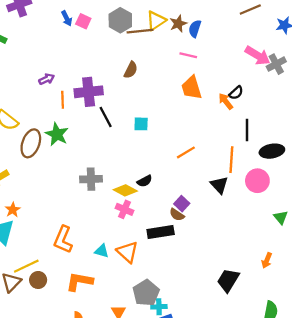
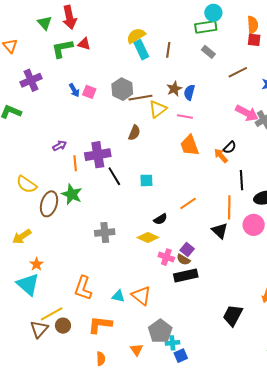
yellow triangle: (156, 21) -> (158, 109), moved
black semicircle: (145, 181) -> (160, 219), moved
yellow diamond: (125, 190) -> (148, 237), moved
pink cross: (125, 209) -> (166, 257), moved
black rectangle: (161, 232) -> (186, 276), moved

